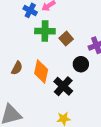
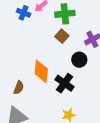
green cross: (45, 31) -> (65, 14), moved
brown semicircle: (17, 68) -> (19, 88), moved

